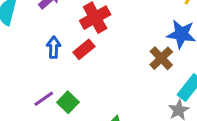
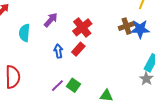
brown cross: (161, 58) -> (126, 26), moved, turned 35

